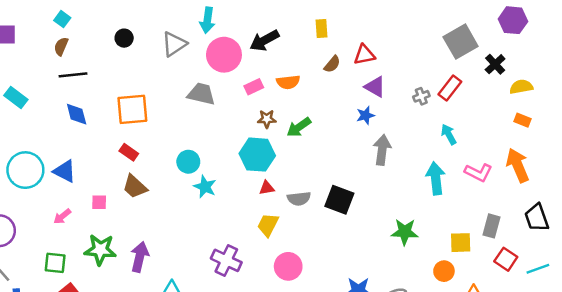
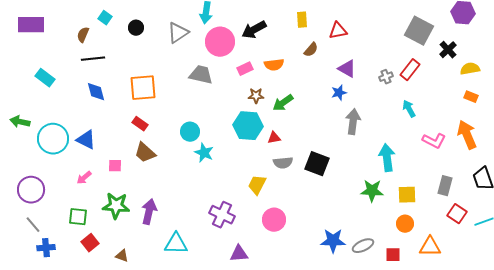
cyan square: (62, 19) -> (105, 18), moved
gray square: (461, 42) -> (419, 31), turned -32
red triangle: (364, 55) -> (338, 31), moved
cyan arrow: (436, 178) -> (387, 158), moved
red triangle: (267, 188) -> (274, 138), moved
yellow square: (461, 243) -> (407, 195), moved

